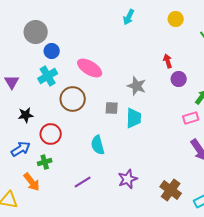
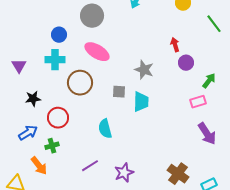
gray circle: (36, 32) -> (92, 16), moved
cyan cross: (48, 76) -> (55, 60), turned 30
purple star: (128, 179) -> (124, 173), moved

